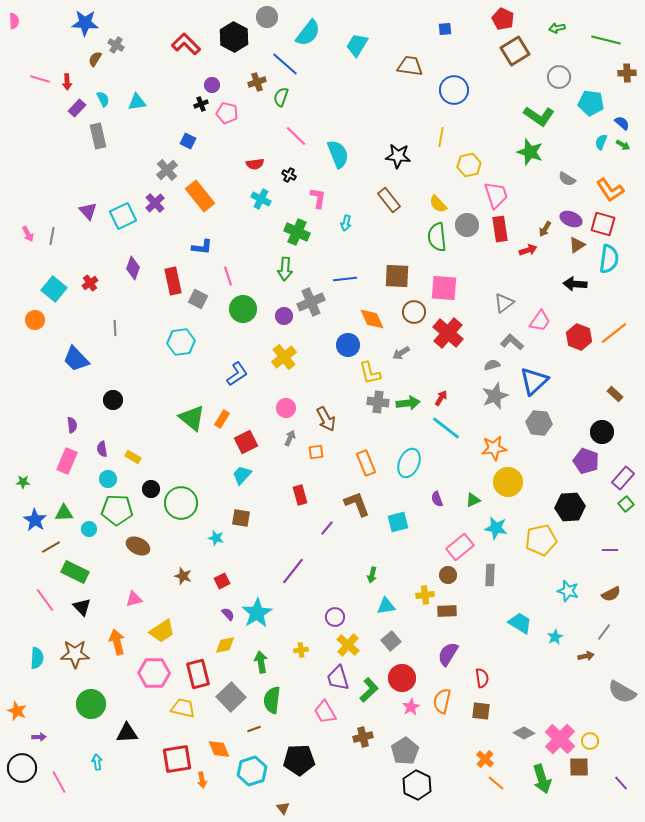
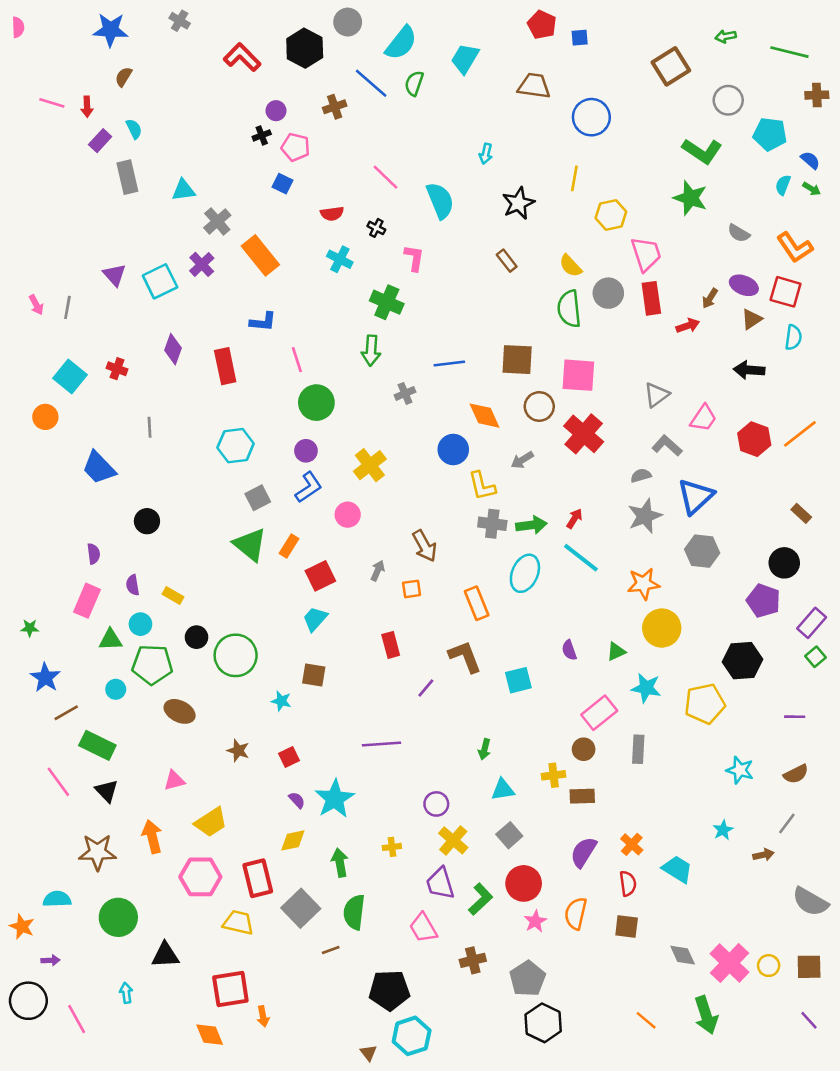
red pentagon: (503, 19) -> (542, 25), moved
gray cross: (116, 45) -> (180, 21), moved
green semicircle: (281, 97) -> (414, 83), moved
cyan triangle: (137, 102) -> (183, 190), moved
blue square: (188, 141) -> (283, 184), moved
black star: (398, 156) -> (518, 203), turned -30
brown rectangle: (389, 200) -> (507, 261), size x0.7
cyan arrow: (346, 223) -> (486, 154), moved
cyan semicircle: (609, 259) -> (793, 337), size x0.7
red cross: (90, 283) -> (117, 369), turned -35
gray square: (198, 299) -> (258, 498), moved, turned 36
gray cross: (311, 302) -> (405, 393), size x0.6
purple circle: (284, 316) -> (306, 451), moved
pink circle: (286, 408) -> (348, 515), moved
cyan ellipse: (409, 463) -> (525, 573), moved
green triangle: (64, 513) -> (110, 640), moved
purple line: (293, 571) -> (382, 744), turned 48
cyan trapezoid: (520, 623) -> (677, 869), moved
cyan semicircle: (37, 658) -> (57, 899), moved, turned -95
gray diamond: (524, 733) -> (683, 955), turned 35
orange diamond: (219, 749) -> (210, 1035), moved
orange cross: (485, 759) -> (632, 844), moved
brown square: (579, 767) -> (809, 967), moved
cyan hexagon: (252, 771) -> (412, 1036), moved

